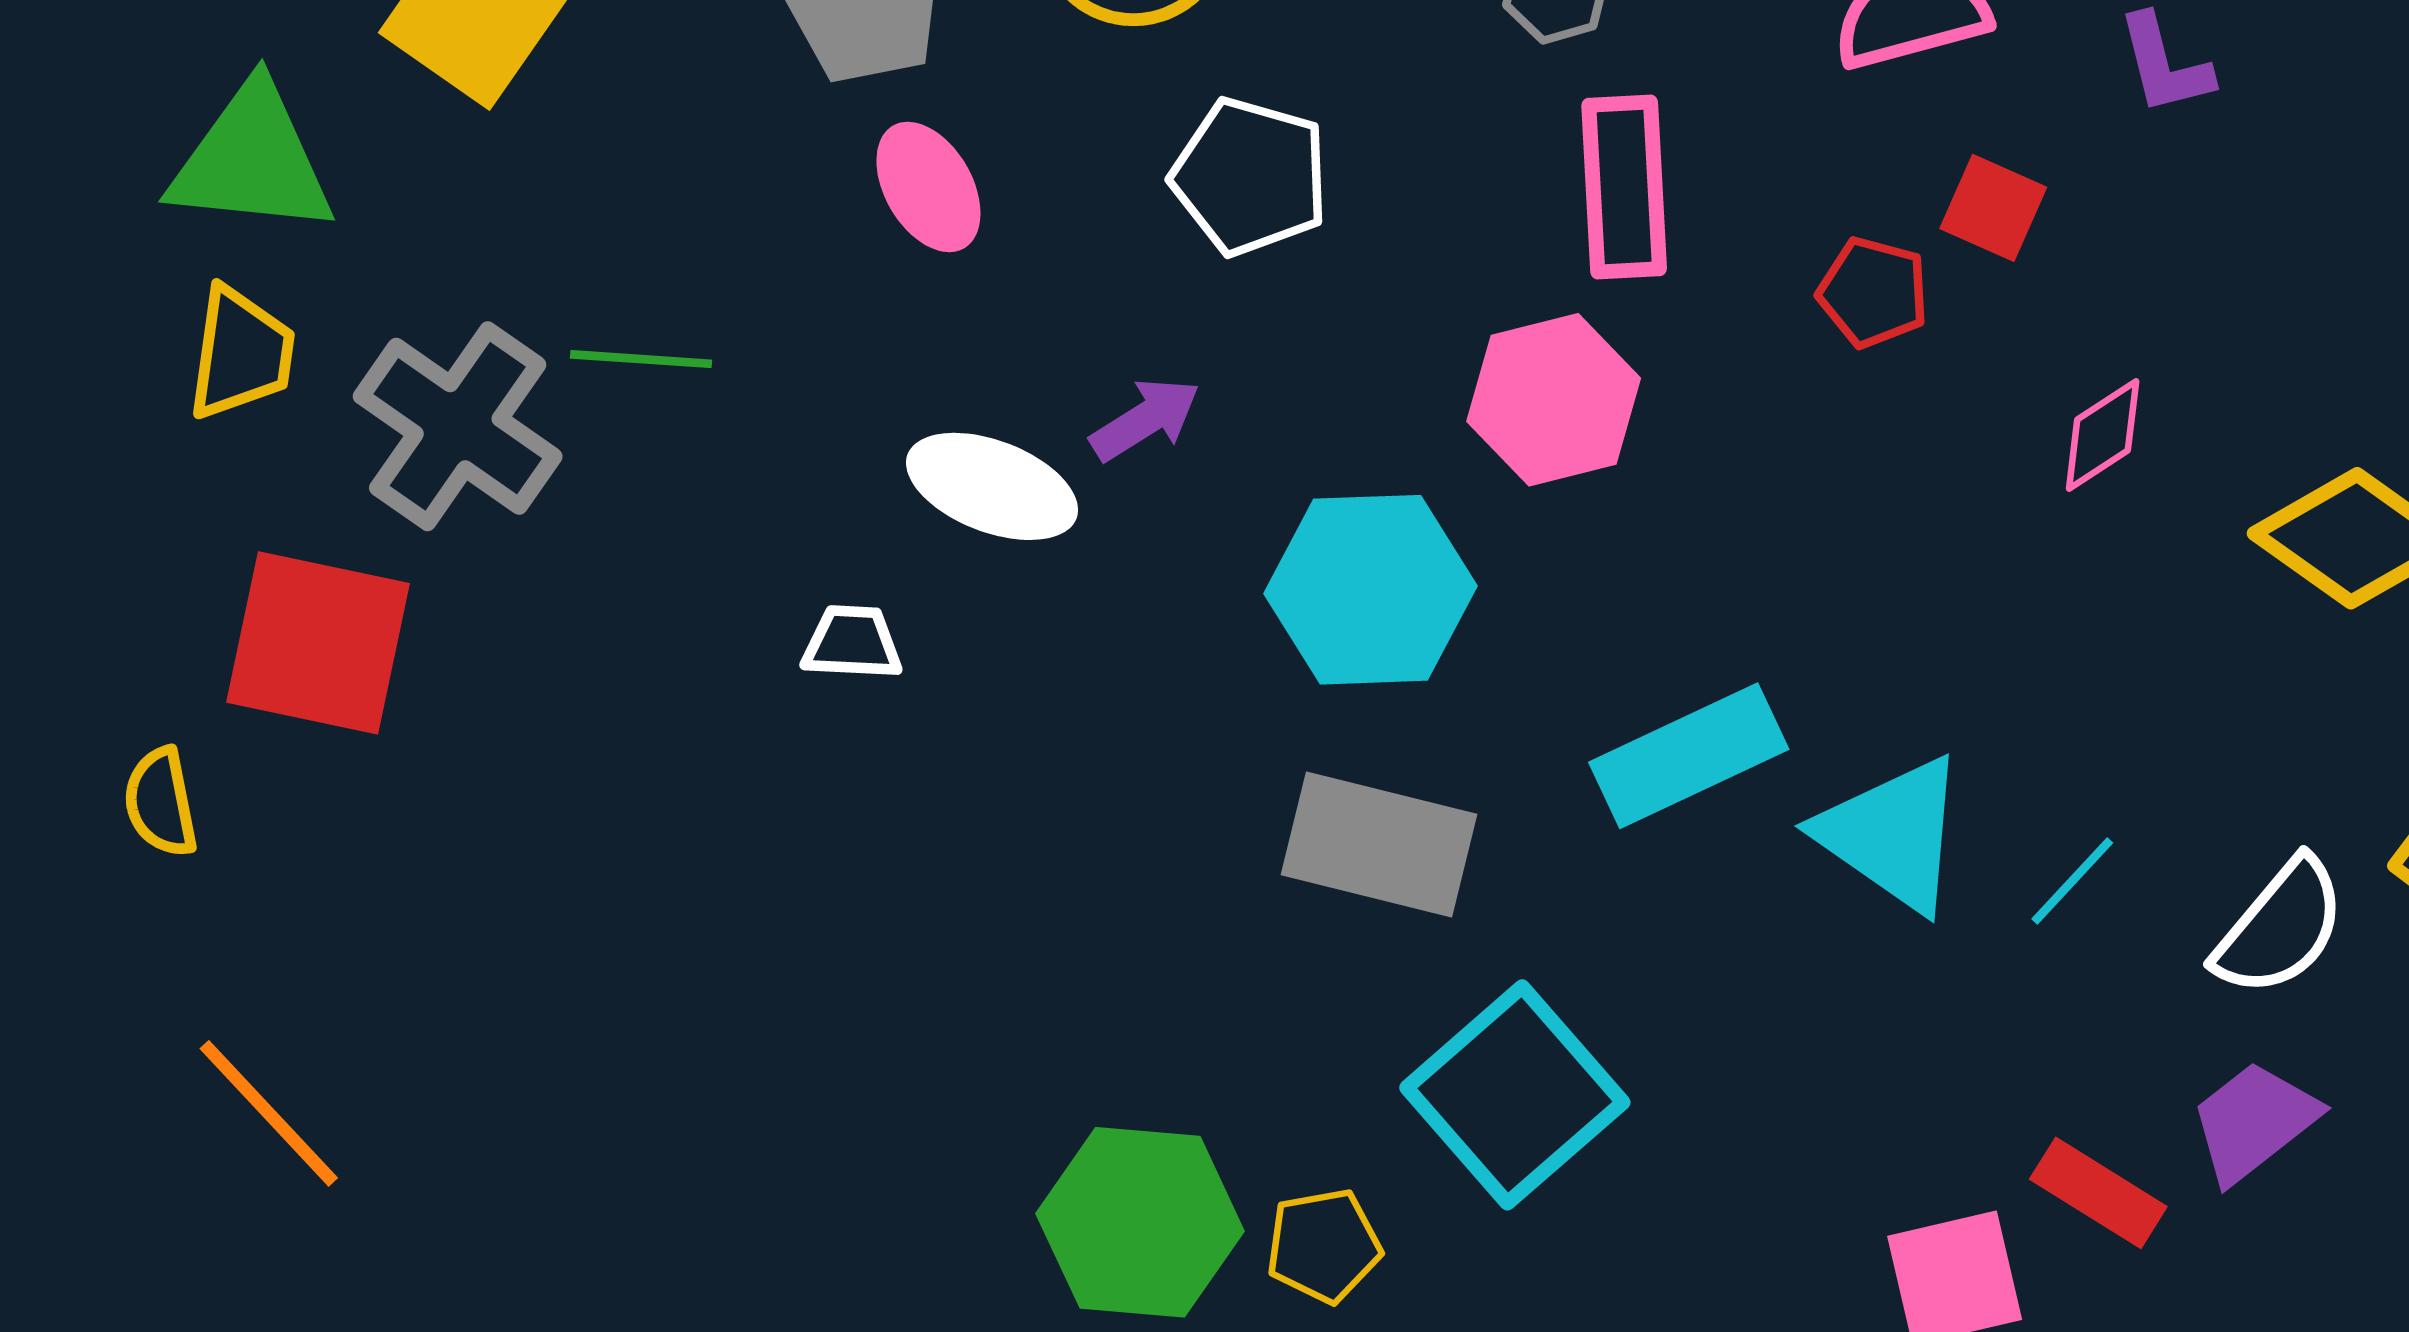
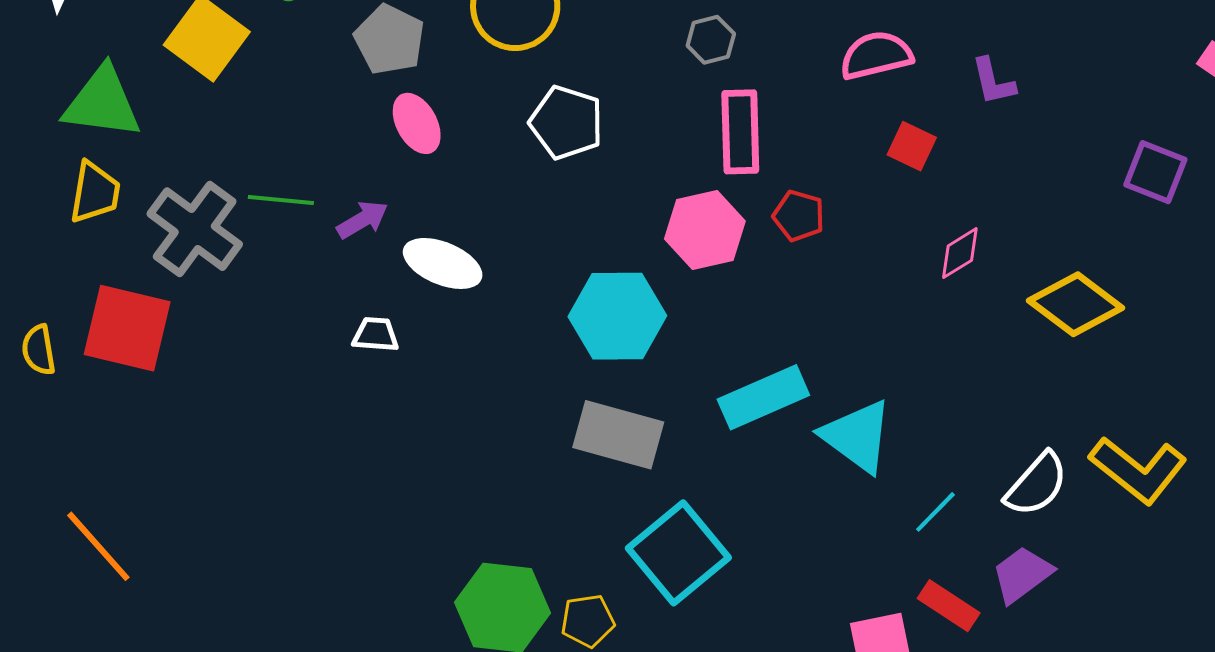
red pentagon: (1873, 292) -> (799, 216), moved
purple arrow: (1145, 419) -> (362, 220), moved
yellow semicircle: (161, 802) -> (39, 350), moved
cyan line: (2072, 881) -> (935, 512), moved

